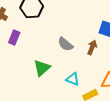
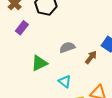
gray semicircle: (65, 44) -> (67, 47), turned 105

